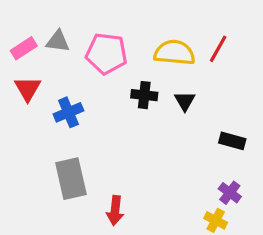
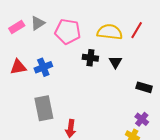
gray triangle: (58, 41) -> (38, 23), turned -42
red triangle: (28, 89) -> (18, 67), moved, turned 48

